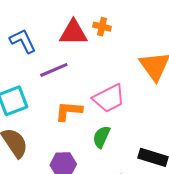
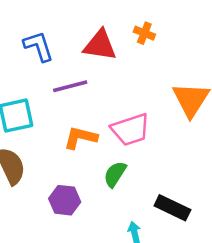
orange cross: (102, 27) -> (144, 33), moved

